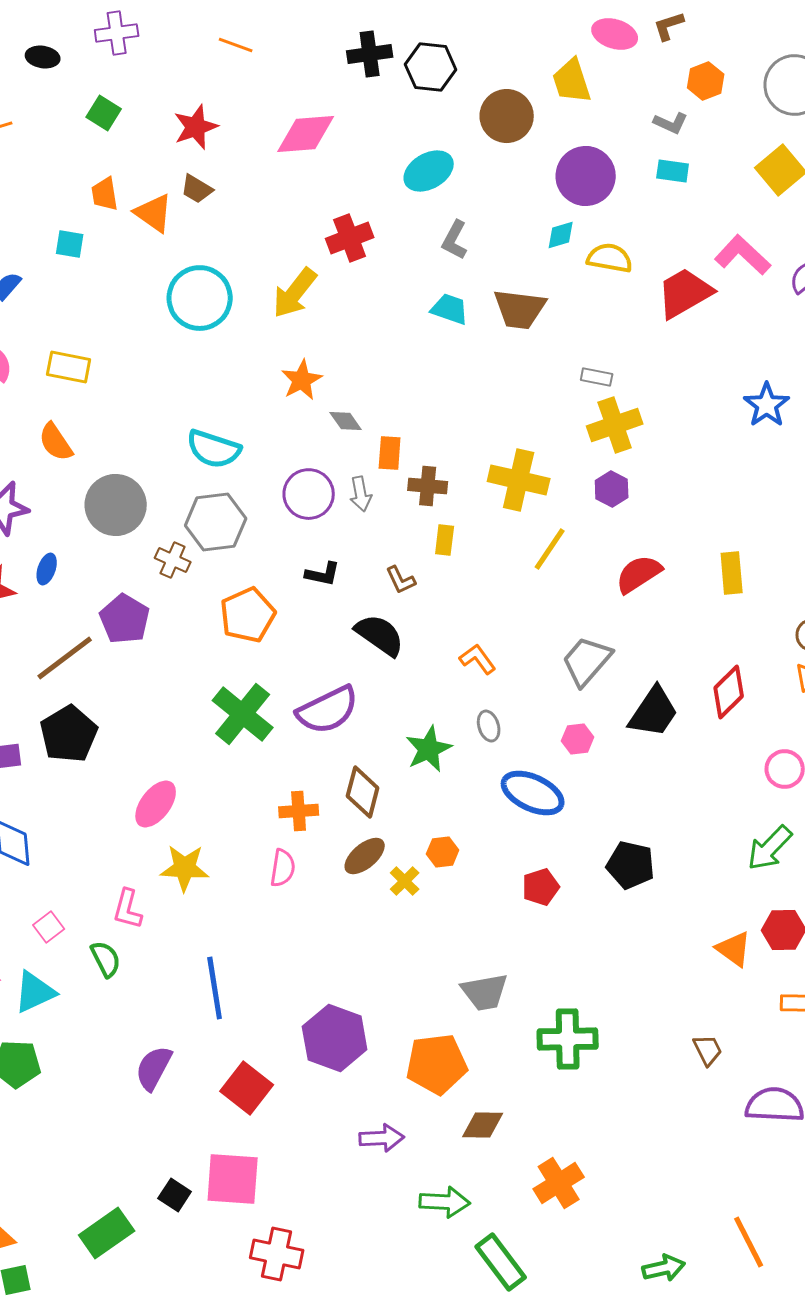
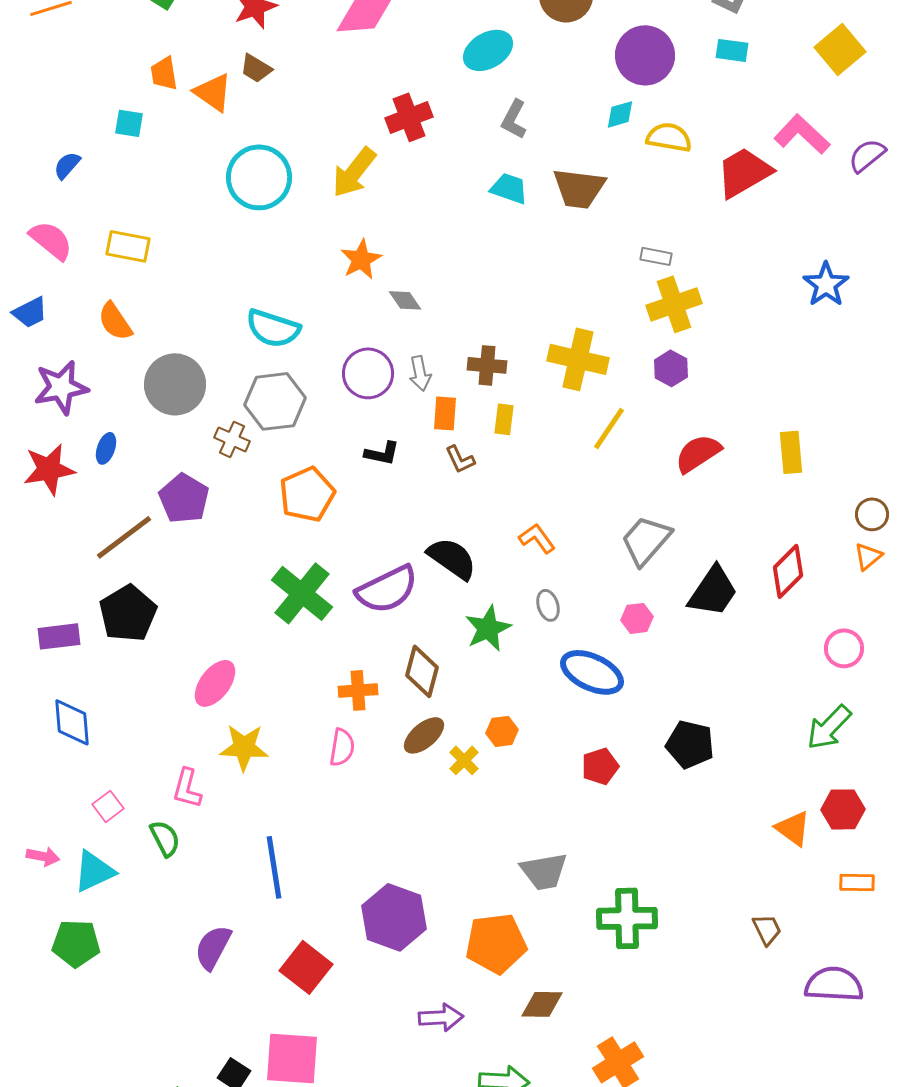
orange rectangle: (390, 453) -> (445, 413), moved
black semicircle: (380, 635) -> (452, 558), moved

